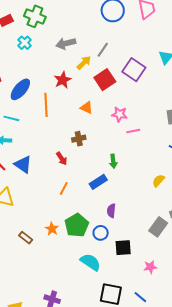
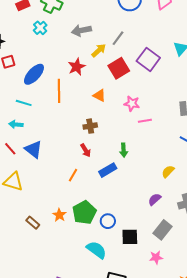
red arrow: (62, 158) -> (86, 150), moved
purple semicircle: (111, 211) -> (155, 199), moved, turned 40
gray rectangle: (158, 227) -> (162, 230), moved

